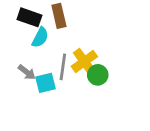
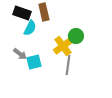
gray line: (63, 67) -> (68, 65), moved
green circle: (98, 75) -> (76, 36), moved

